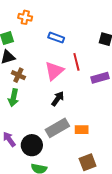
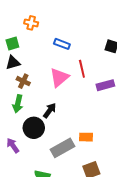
black arrow: (58, 99) -> (50, 110), moved
gray rectangle: (57, 128) -> (62, 148), moved
black circle: (32, 145) -> (34, 128), moved

